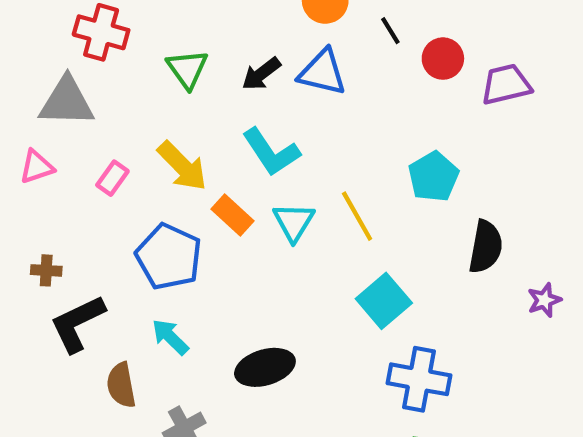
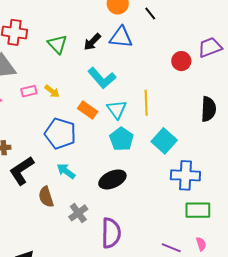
red circle: (443, 59) -> (181, 61), moved
purple trapezoid: (506, 84) -> (210, 47), moved
yellow arrow: (182, 166) -> (52, 91), moved, size x0.6
cyan pentagon: (433, 177) -> (122, 139), moved
pink rectangle: (112, 178) -> (29, 91), moved, turned 49
yellow line: (357, 216) -> (146, 103), turned 35

